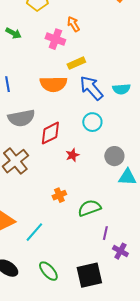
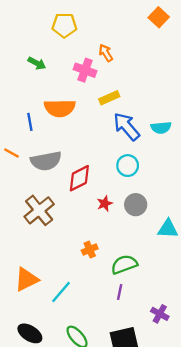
orange semicircle: (53, 84) -> (60, 108), moved
gray circle: (114, 156) -> (136, 205), moved
purple line: (105, 233) -> (120, 292), moved

